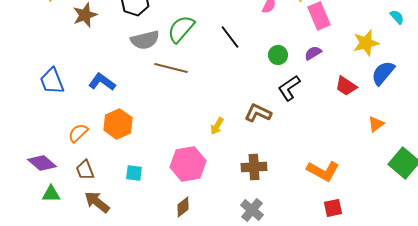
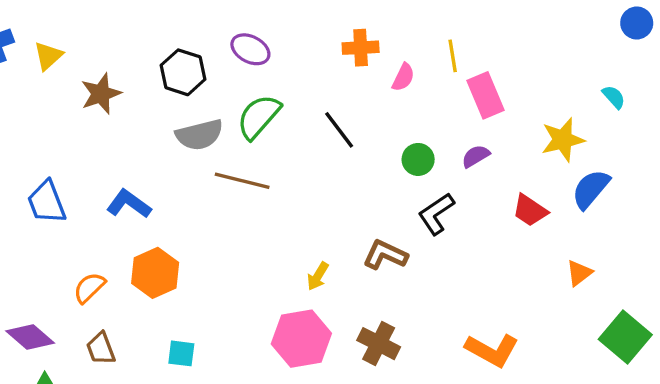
pink hexagon: (188, 164) -> (301, 339), moved
brown cross: (254, 167) -> (379, 344), turned 30

